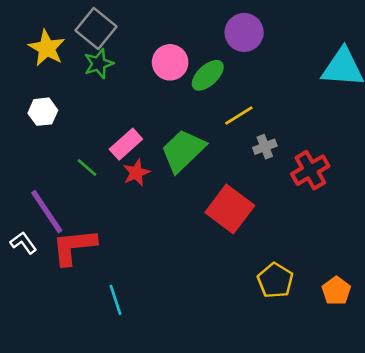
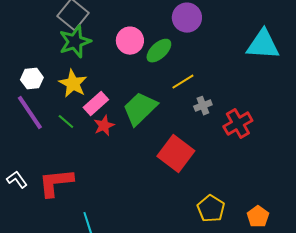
yellow star: (47, 48) -> (73, 84), moved
green star: (99, 64) -> (75, 42), size x1.4
purple line: (47, 212) -> (30, 113), moved

